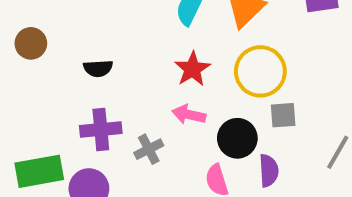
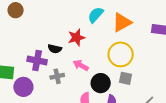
black semicircle: (98, 68) -> (55, 49), moved
red star: (192, 69) -> (76, 37), moved

